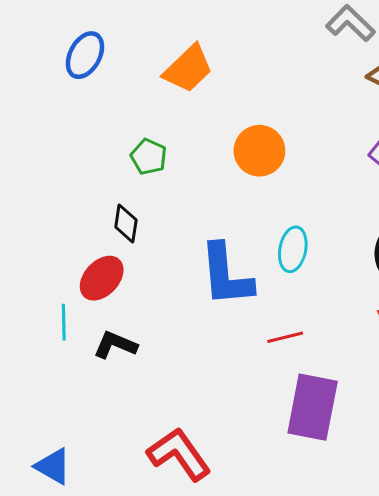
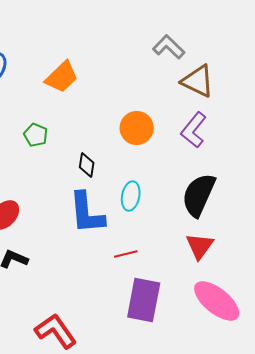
orange circle: (259, 151) -> (137, 128), moved
black diamond: (126, 224) -> (87, 165), moved

